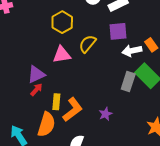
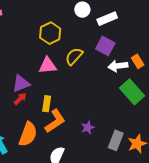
purple square: (118, 31) -> (105, 46), turned 30
gray rectangle: (128, 81) -> (116, 140), moved
yellow rectangle: (56, 102) -> (47, 104), moved

